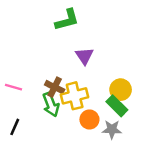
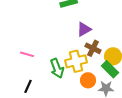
purple triangle: (84, 56) -> (84, 29), turned 35
brown cross: (55, 87) -> (93, 48), moved

